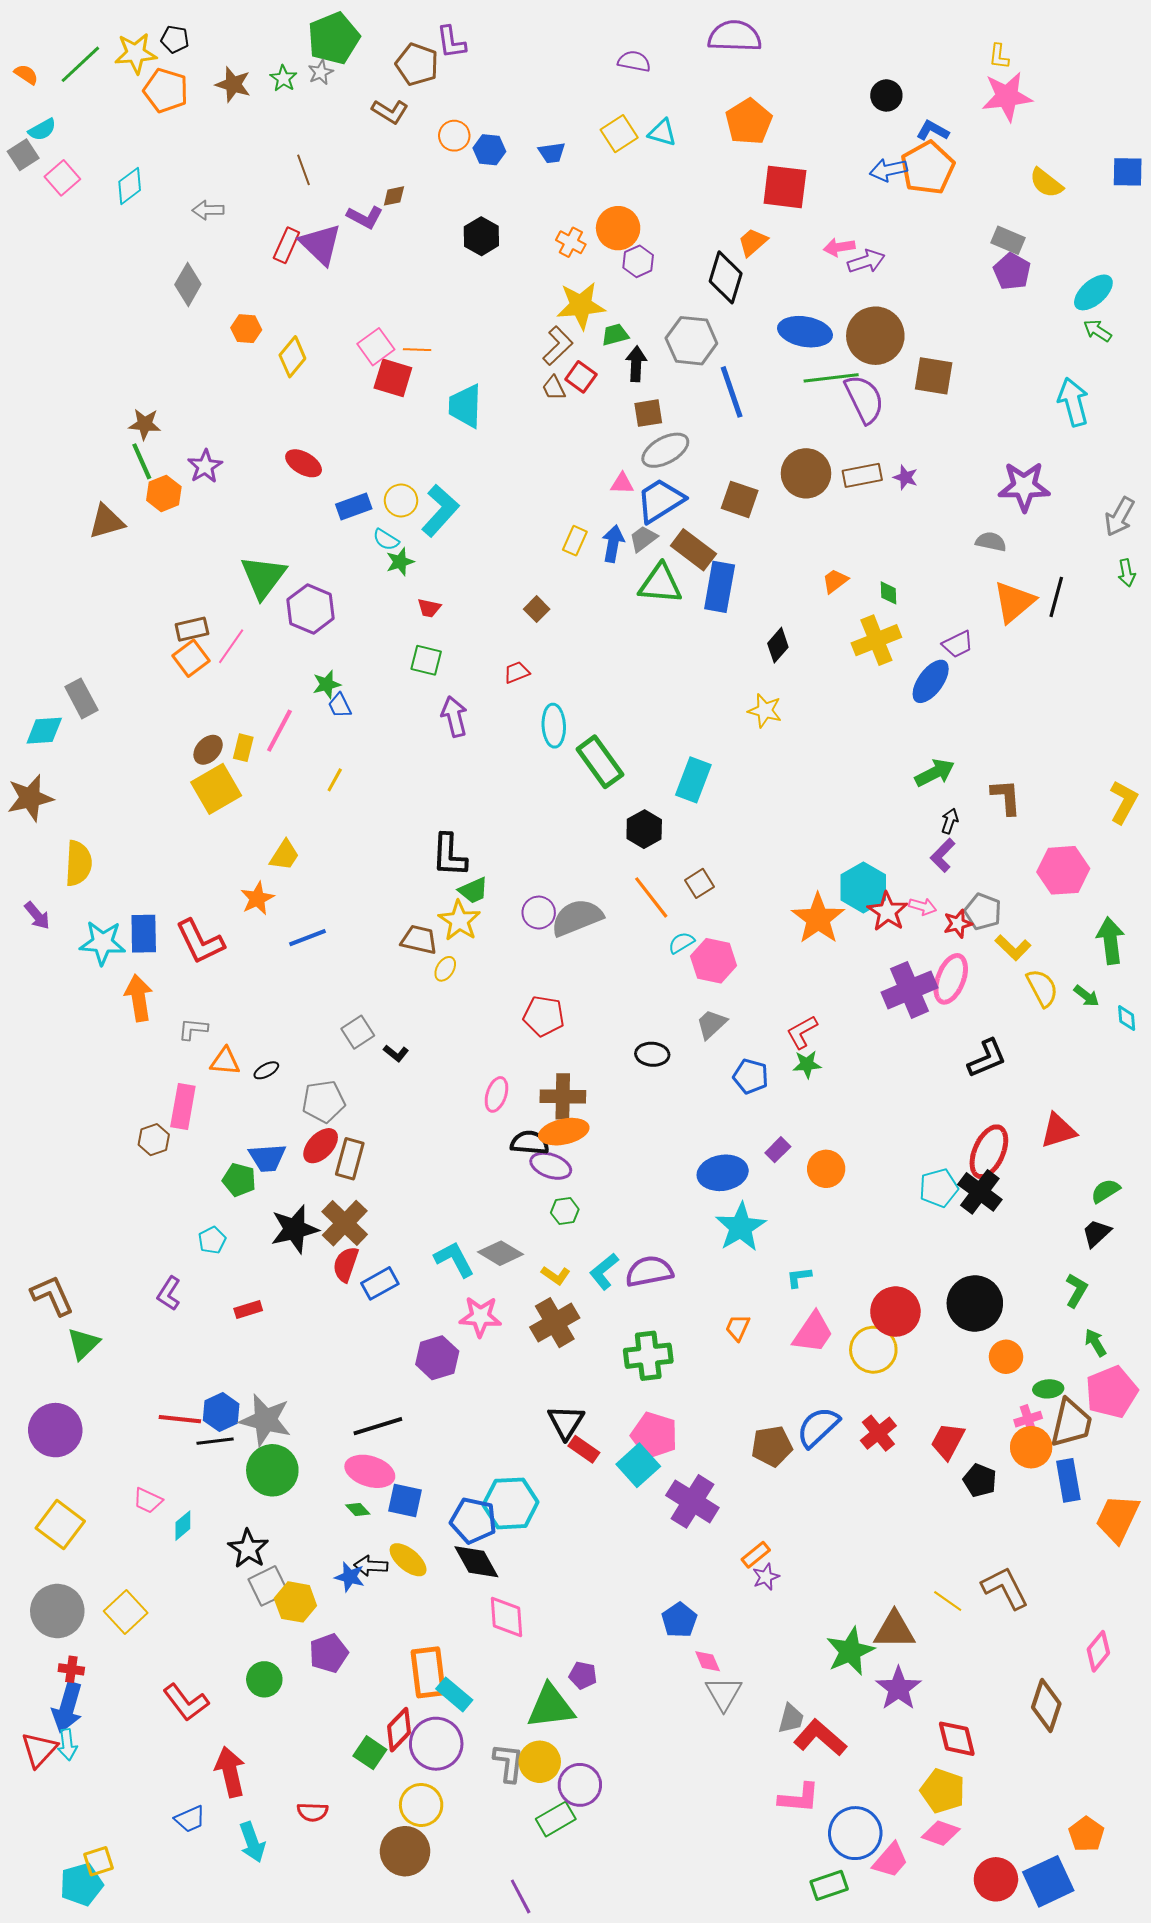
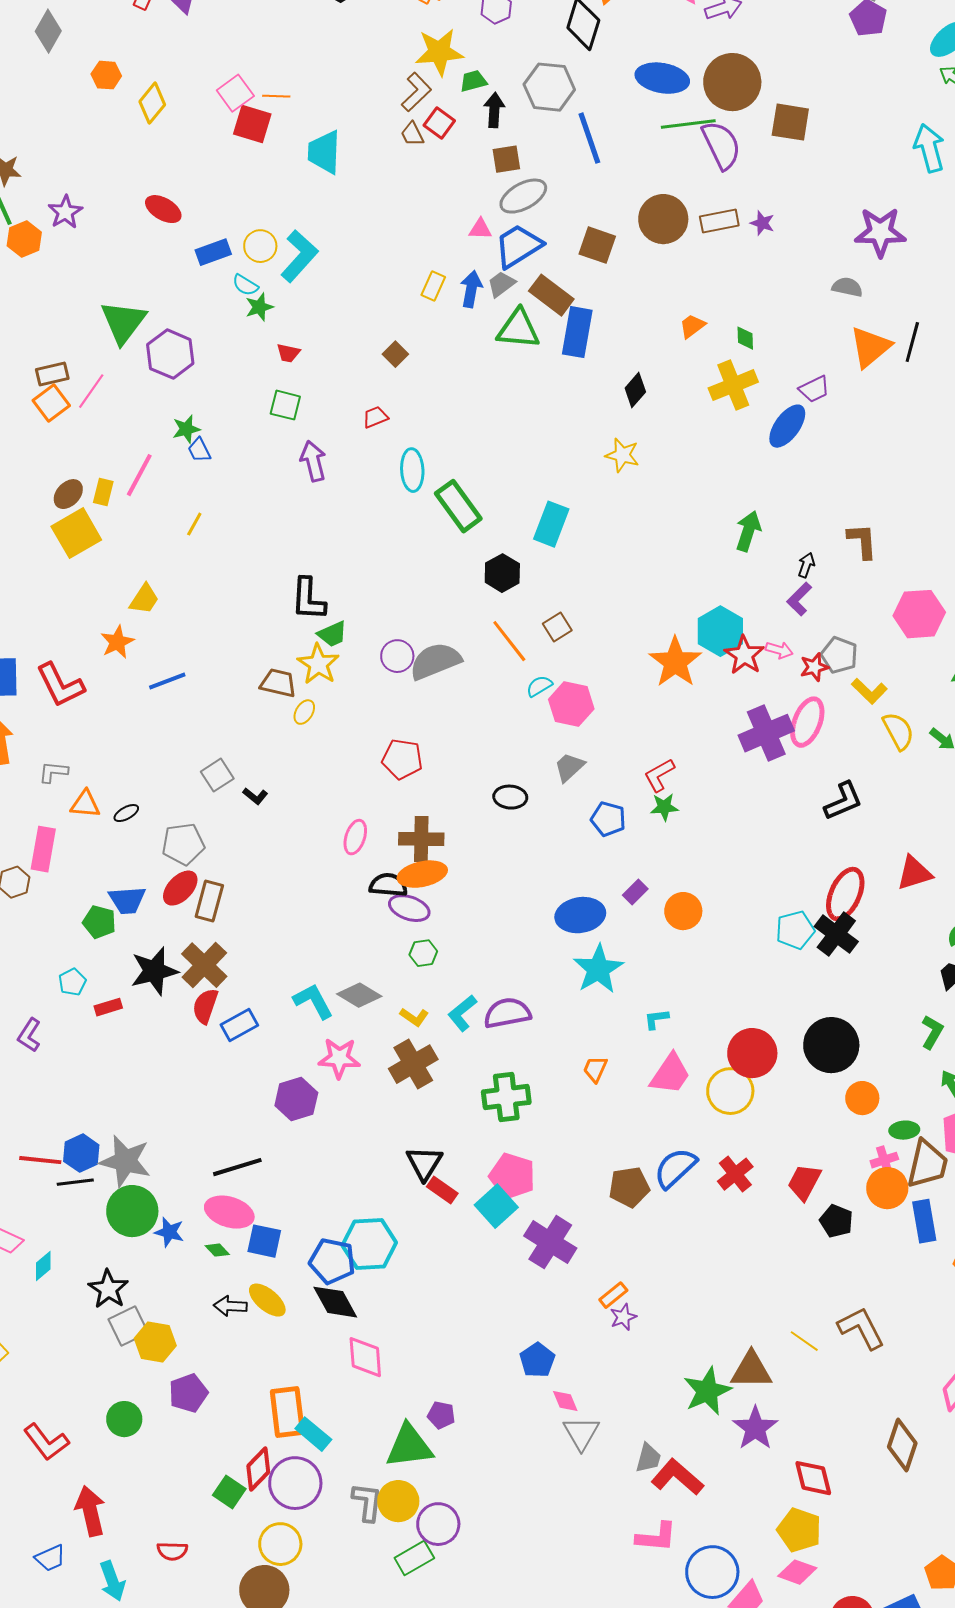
green arrow: (935, 773) -> (748, 531), moved, turned -45
red rectangle: (248, 1310) -> (108, 1007), moved
blue star: (350, 1577) -> (169, 1232), moved

